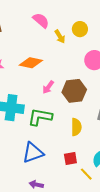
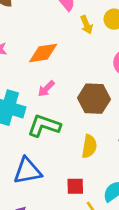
orange diamond: (31, 63) -> (43, 53), turned -30
pink arrow: (48, 87) -> (46, 89), moved

